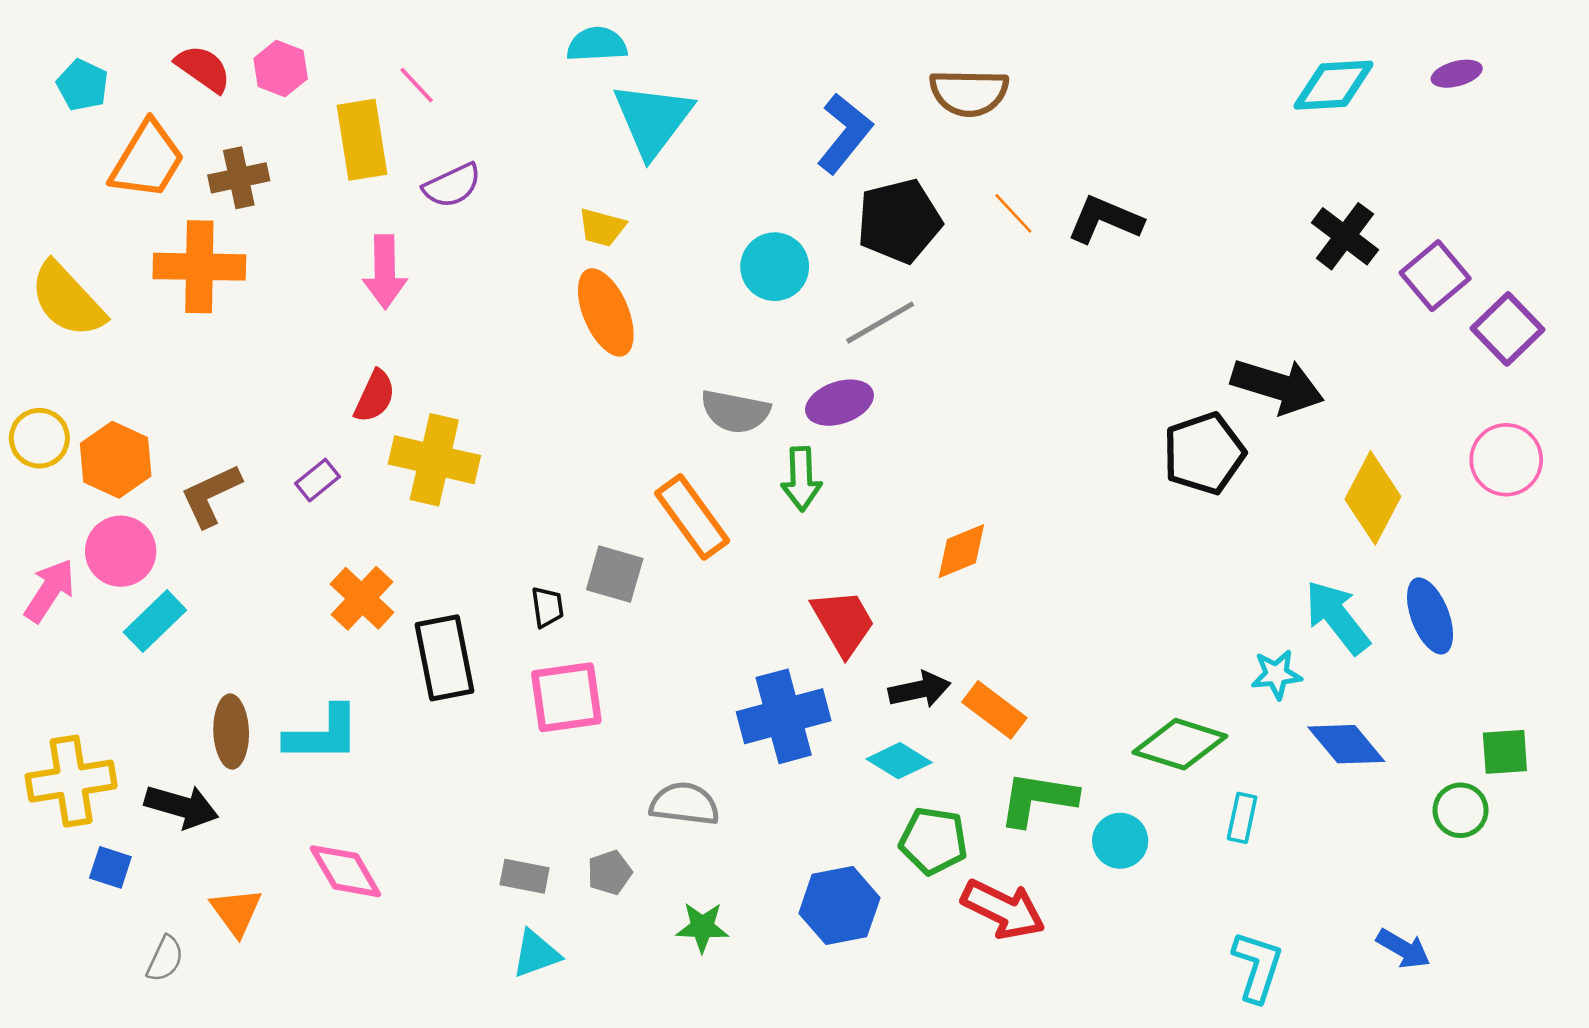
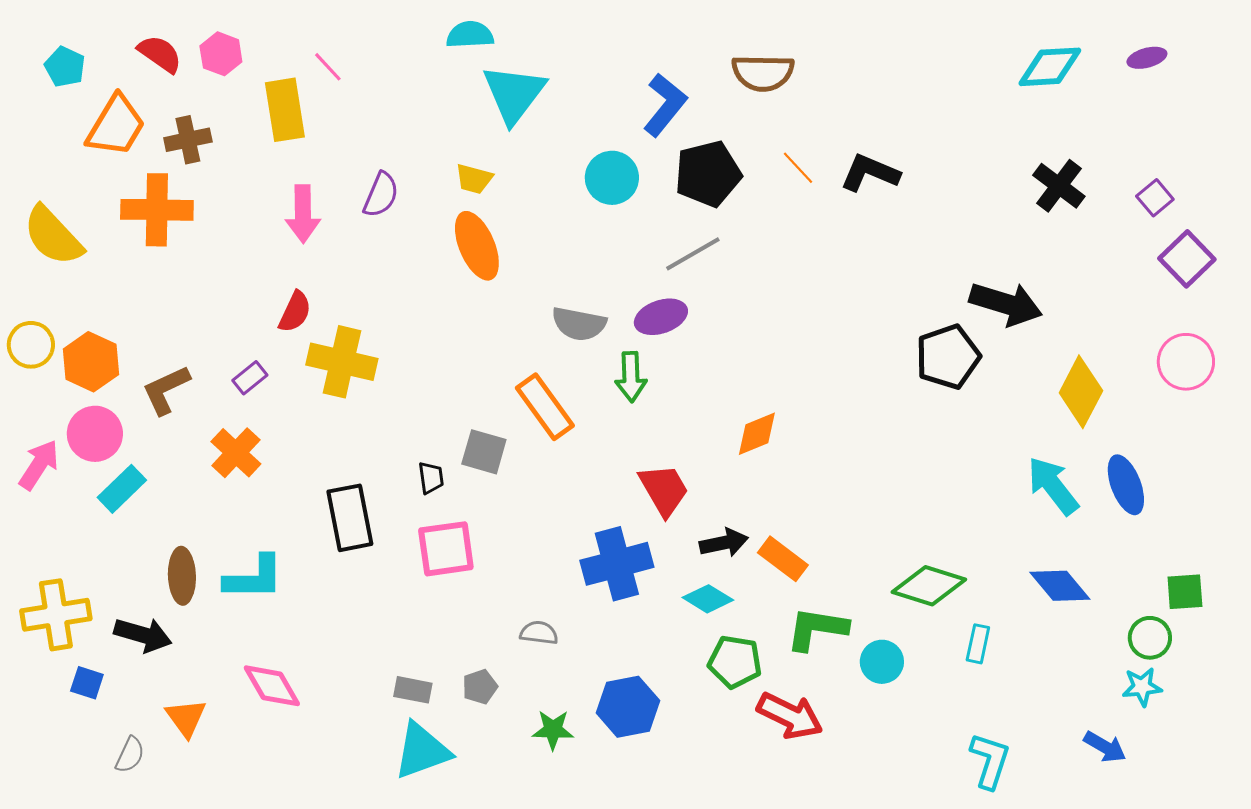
purple semicircle: (452, 185) -> (381, 195), moved, turned -42
cyan circle: (775, 267) -> (612, 178), moved
purple square: (1435, 276) -> (1155, 198), moved, size x0.7
orange cross: (362, 598) -> (236, 453), moved
cyan star: (1276, 674) -> (1142, 687), moved
gray semicircle: (685, 804) -> (539, 633), size x0.7
blue hexagon: (839, 906) -> (628, 707), moved
cyan triangle: (536, 954) -> (422, 751), size x1.5

